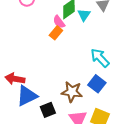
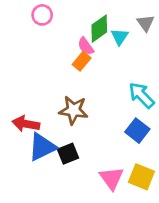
brown star: (72, 92) -> (73, 110), moved
black square: (48, 110) -> (68, 154), moved

